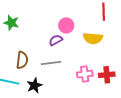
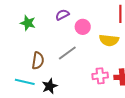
purple semicircle: (56, 40) -> (62, 15), moved
gray line: (51, 63) -> (67, 53), moved, turned -30

